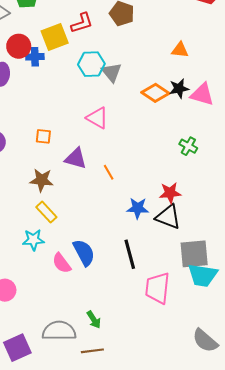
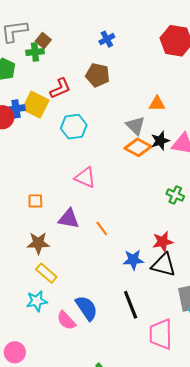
yellow square: (55, 37) -> (36, 105), turned -36
blue cross: (35, 57) -> (16, 109), moved
gray triangle: (112, 72) -> (135, 126), moved

